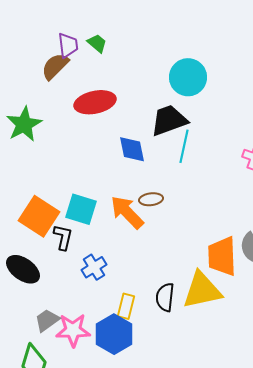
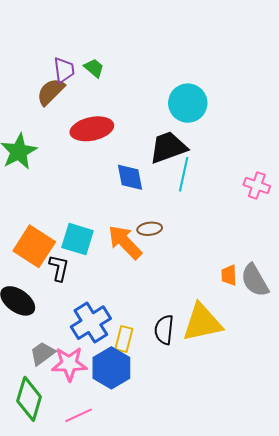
orange trapezoid: (222, 256) -> (229, 275), moved, size x0.5
blue cross: (94, 267) -> (91, 323), moved, size x1.5

